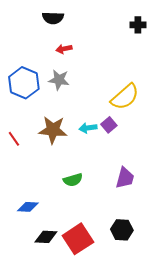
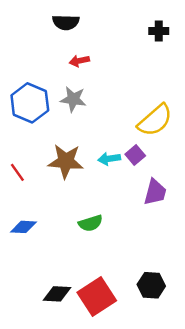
black cross: (138, 25) -> (159, 31), moved
purple trapezoid: (125, 178) -> (155, 192), moved
blue diamond: (28, 207) -> (24, 227), moved

